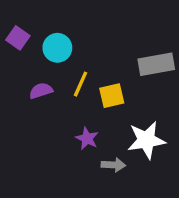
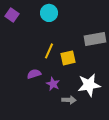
purple square: (18, 38) -> (12, 15), moved
cyan circle: (57, 48) -> (49, 13), moved
purple semicircle: (41, 91) -> (34, 74), moved

